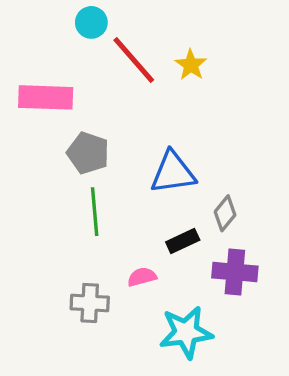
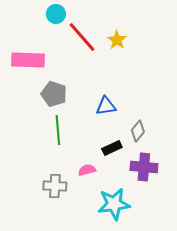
blue triangle: (173, 173) -> (106, 106), size x0.7

